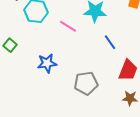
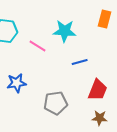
blue line: (110, 42) -> (80, 62), turned -70

